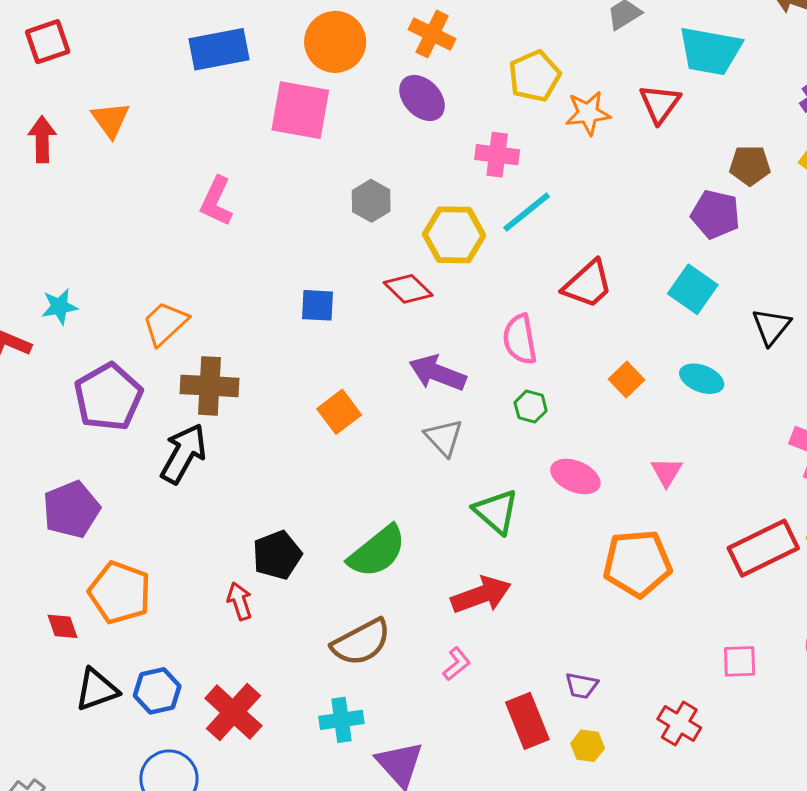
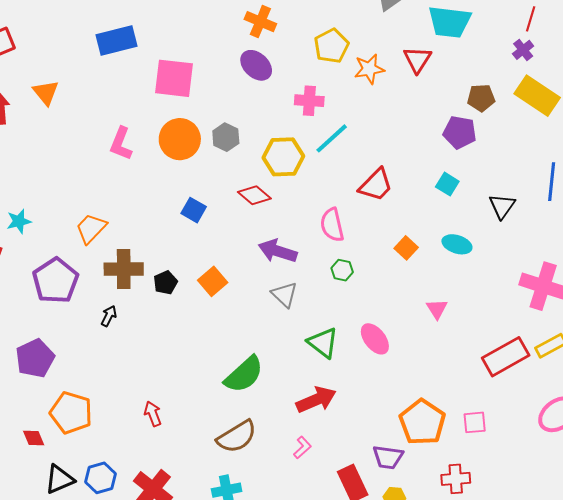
orange circle: (335, 42) -> (180, 139), moved
cyan square: (693, 289) -> (447, 184), size x0.7
blue square: (318, 305) -> (194, 210), turned 30
black arrow: (183, 454) -> (109, 316), size x0.5
pink ellipse: (575, 477) -> (375, 339), moved, turned 32
black pentagon: (277, 555) -> (165, 283), moved, size x0.7
orange pentagon: (637, 563) -> (422, 422), moved, turned -30
pink square: (740, 661) -> (475, 422), moved
purple trapezoid: (582, 686) -> (388, 457), size x1.4
red cross: (679, 723) -> (456, 479), turned -32

